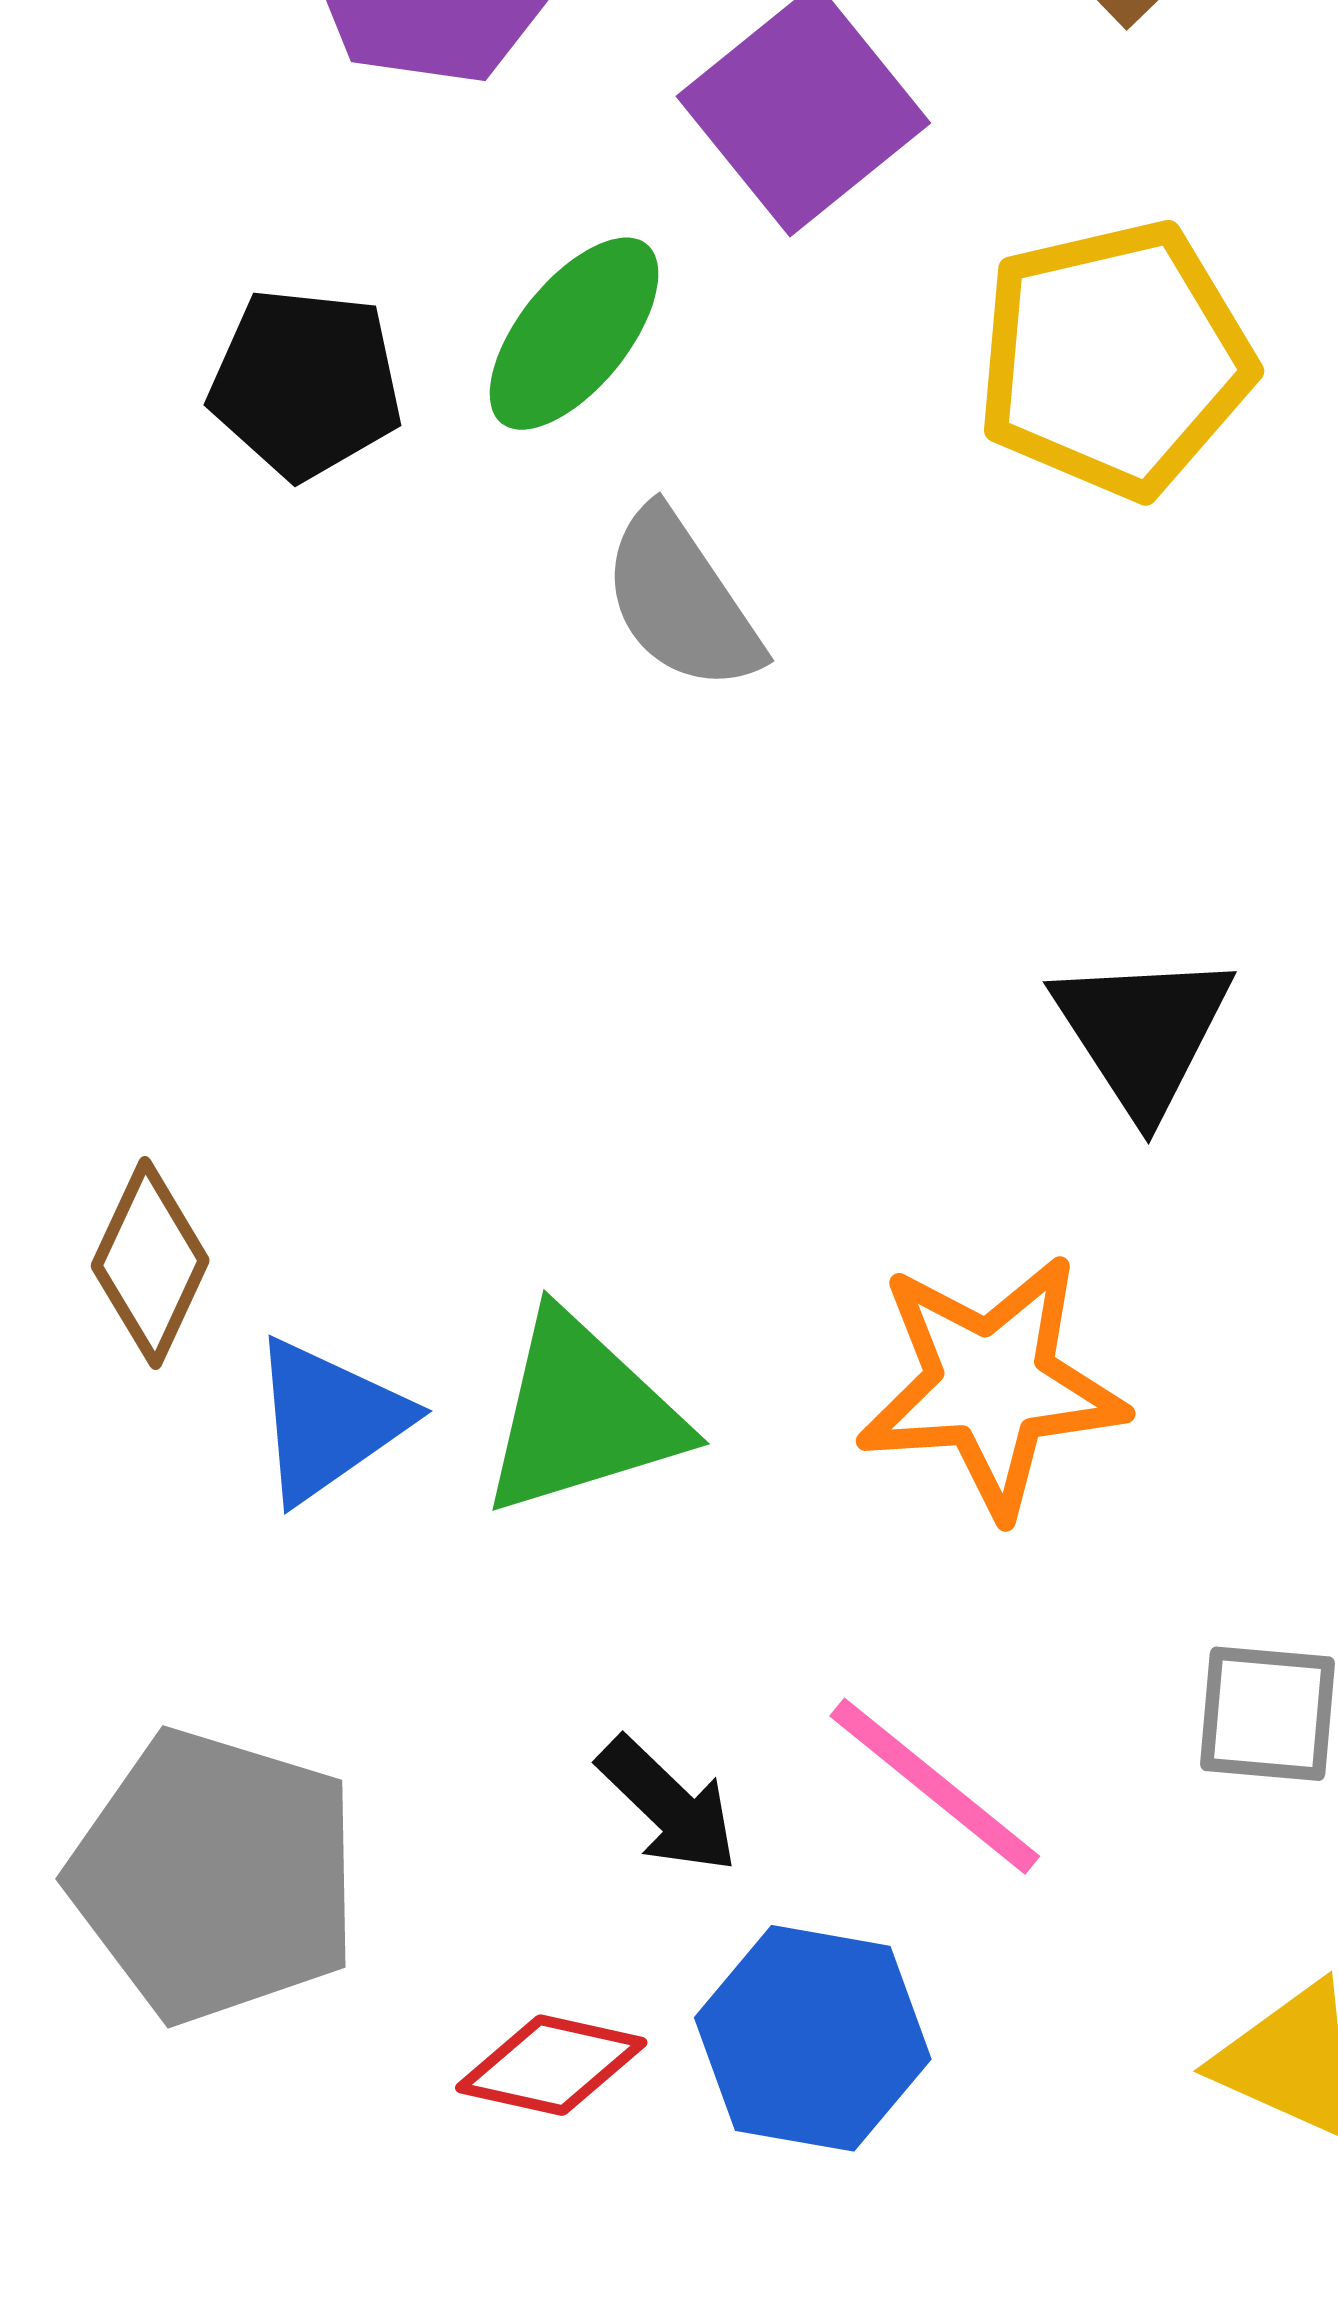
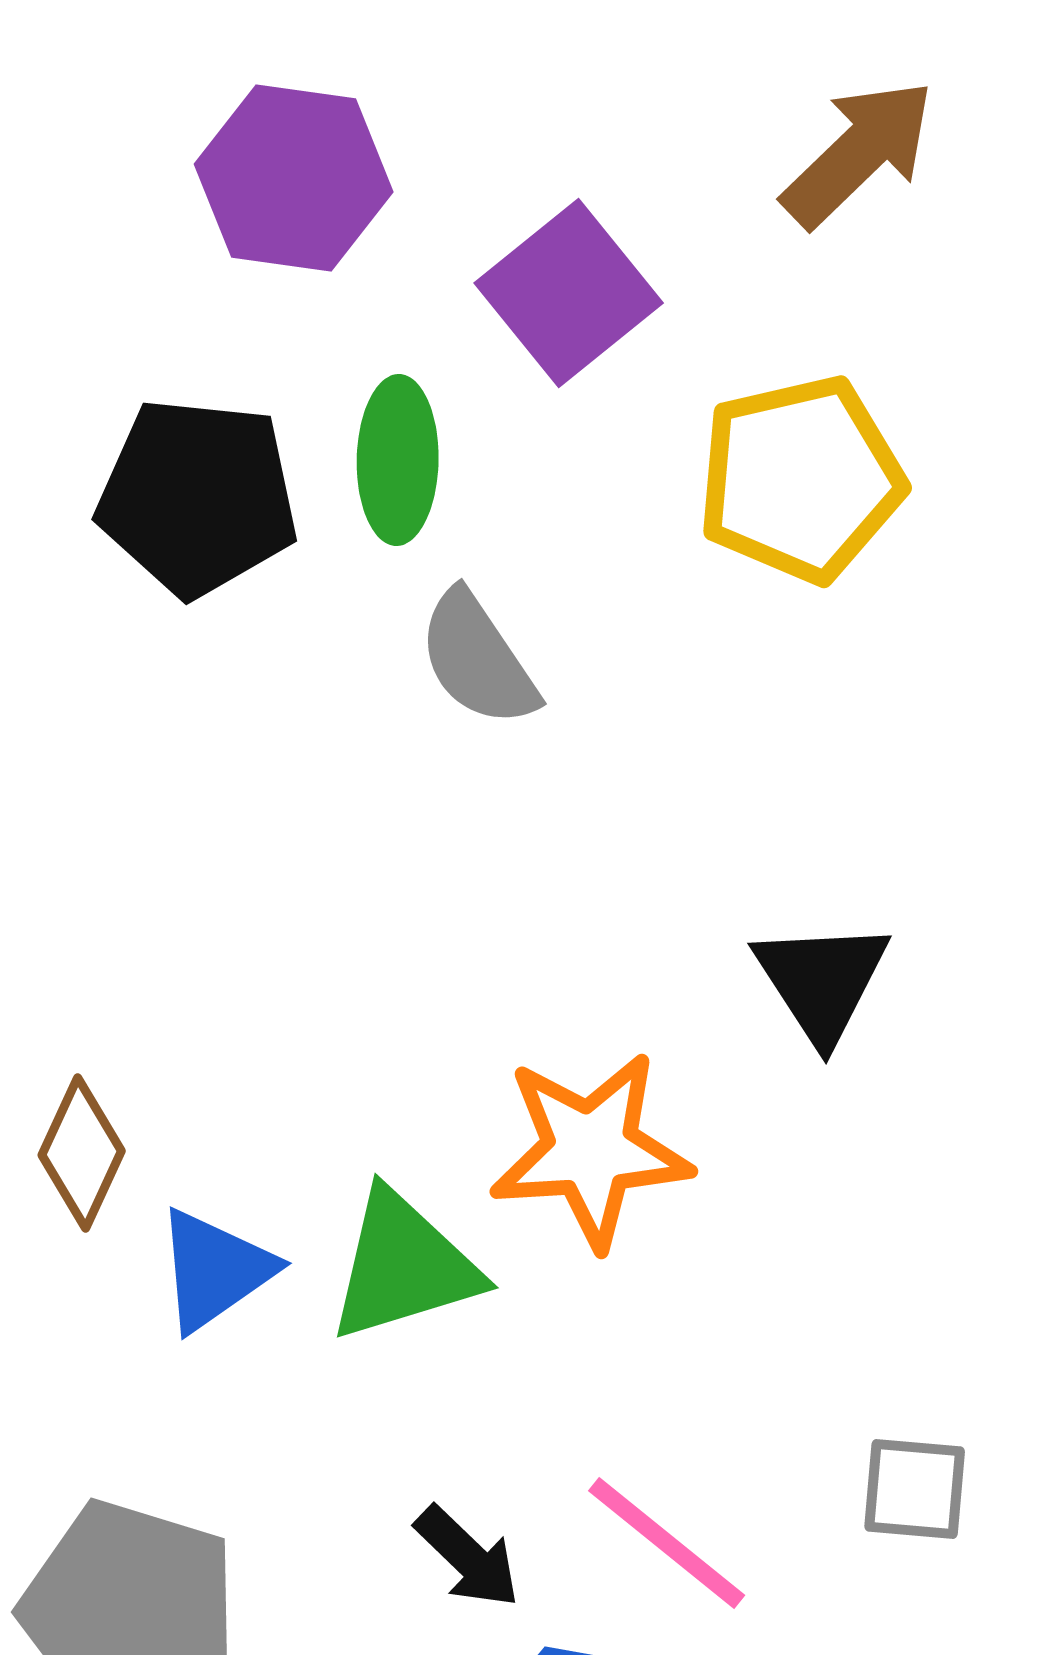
green ellipse: (574, 334) -> (398, 460), turned -38
black pentagon: (306, 383) -> (198, 497), size x1.4
orange star: (991, 1385) -> (591, 1150), moved

